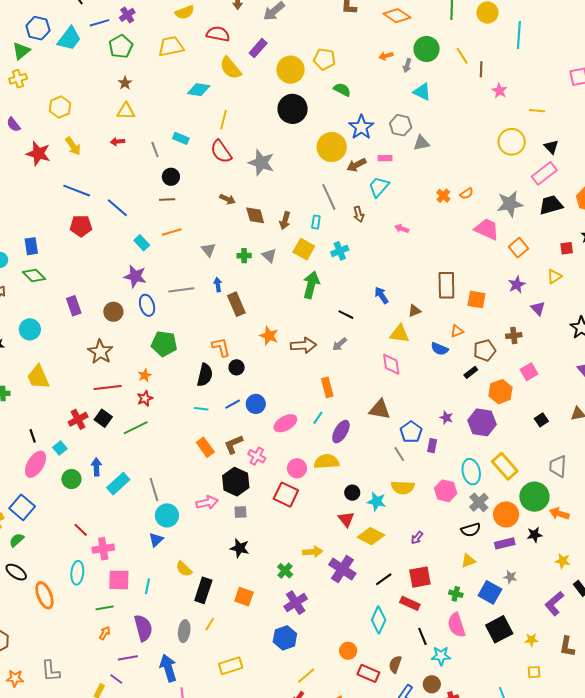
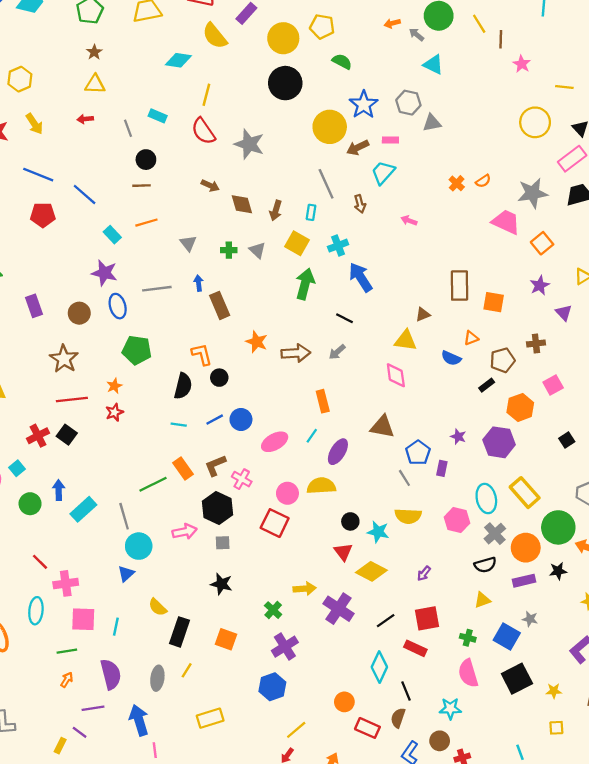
gray arrow: (407, 66) -> (416, 35), turned 112
blue arrow: (381, 295) -> (361, 277), moved, size x1.5
green line: (136, 428) -> (153, 484), moved
black line: (422, 636) -> (406, 691), moved

